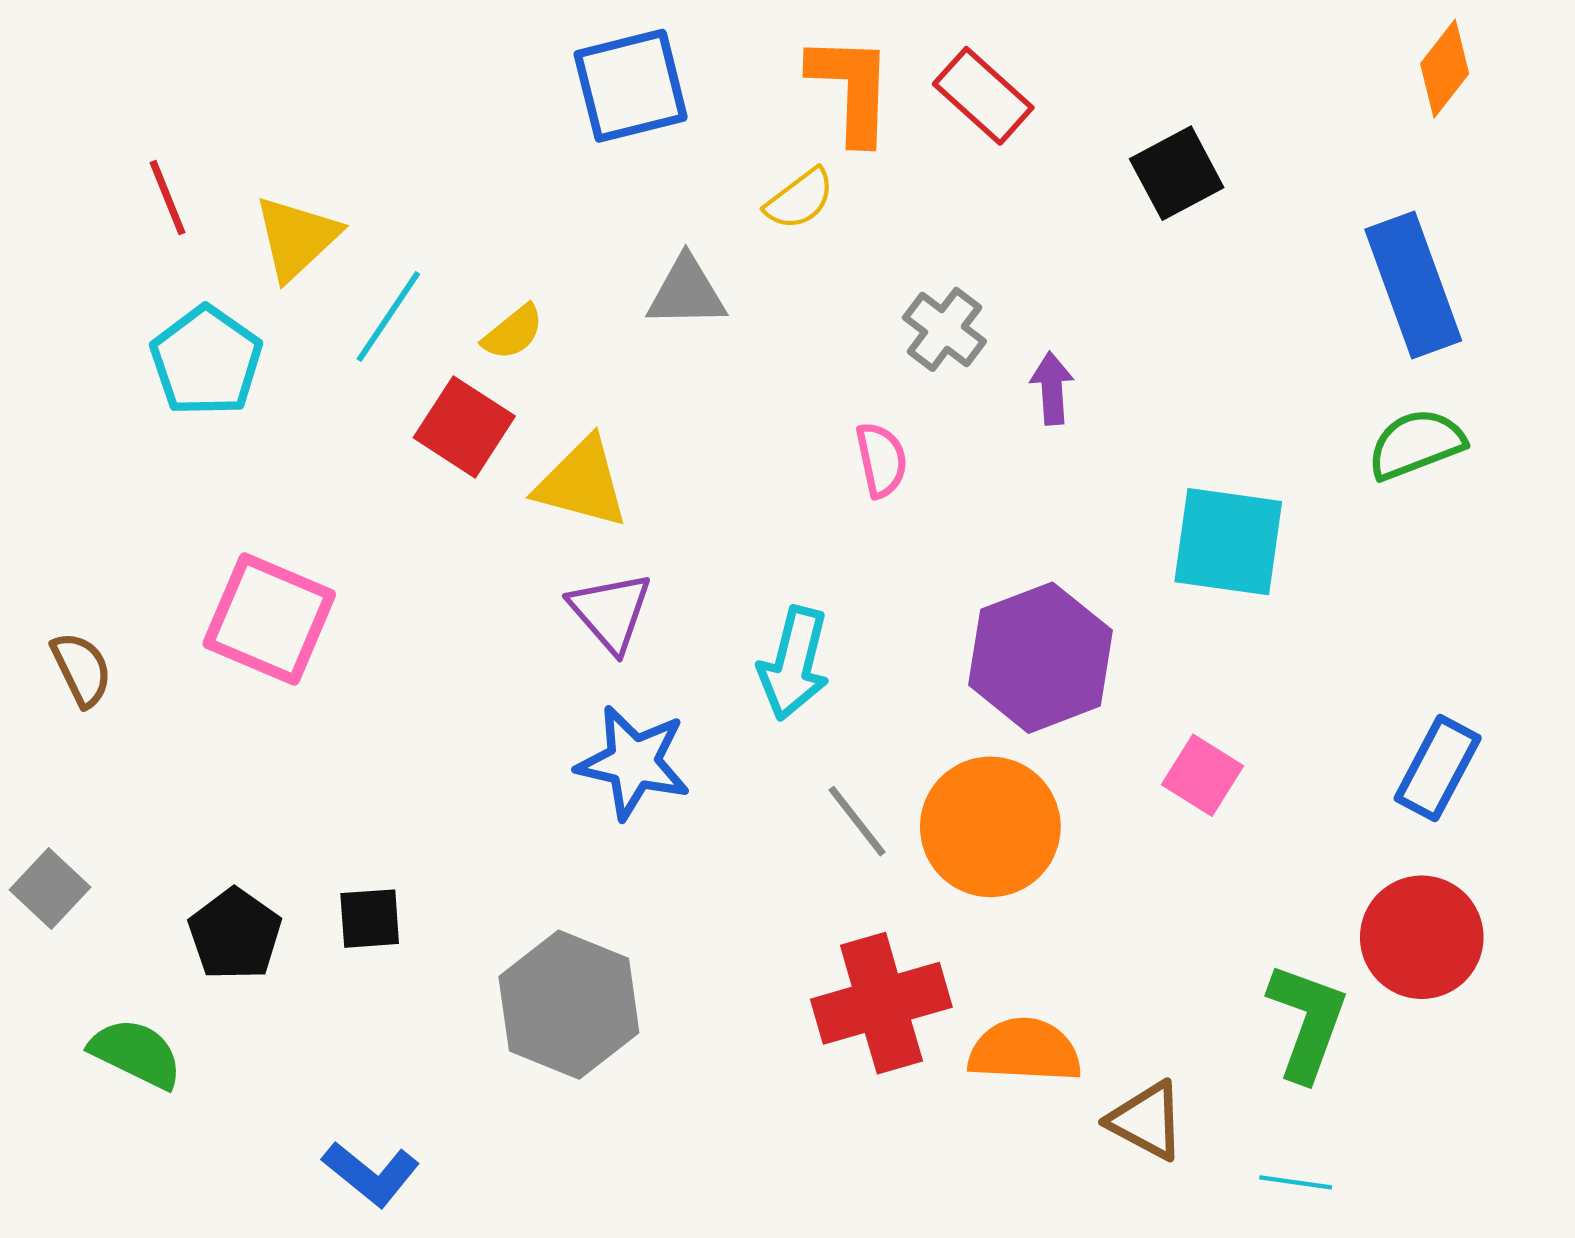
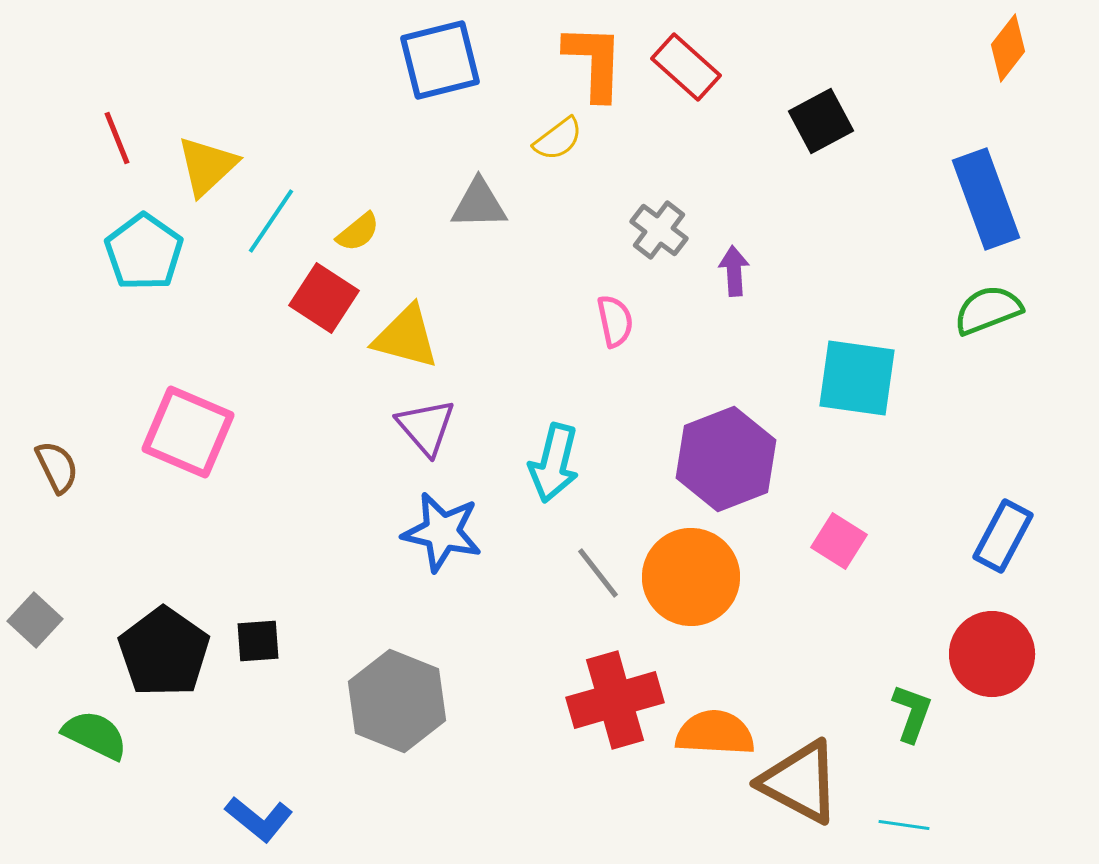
black pentagon: (235, 934) -> (164, 652), size x1.4
green L-shape: (1307, 1022) -> (912, 713), size x0.7
brown triangle: (1147, 1121) -> (800, 782), size x1.5

